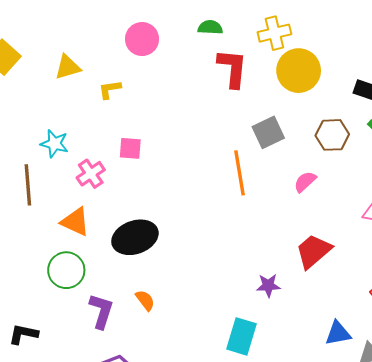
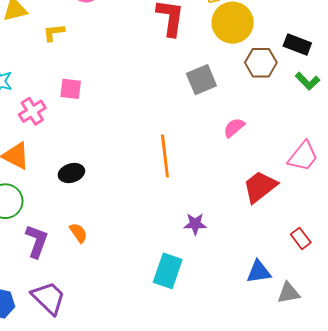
brown hexagon: (332, 135) -> (261, 63), moved
orange line: (239, 173) -> (165, 156), moved
black ellipse: (135, 237) -> (71, 173), size x0.6
red trapezoid: (314, 251) -> (260, 187), moved

